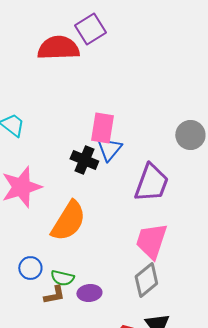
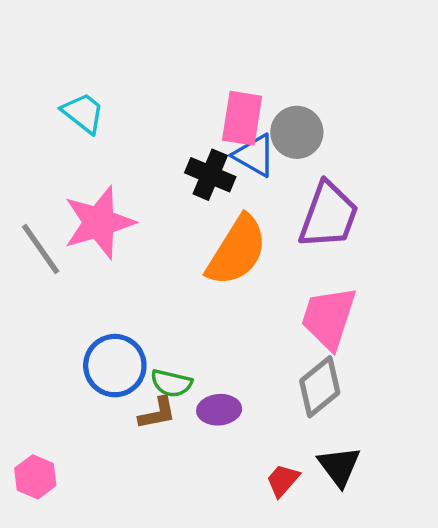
gray circle: (190, 135) -> (297, 132), moved
blue triangle: (109, 149) -> (254, 155), turned -40
orange semicircle: (68, 221) -> (237, 251), moved
blue circle: (30, 268) -> (115, 366), size x1.5

